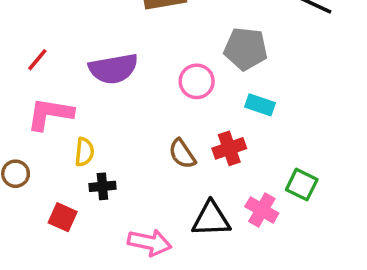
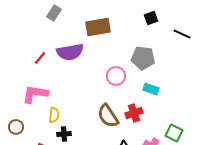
red line: (37, 60) -> (40, 58), moved
purple semicircle: (113, 69) -> (70, 52), moved
brown semicircle: (182, 154) -> (108, 116), size x1.4

